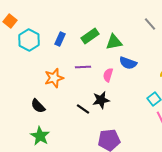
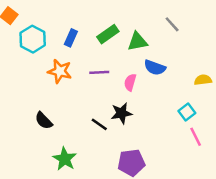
gray line: (150, 24) -> (172, 24), moved
orange star: (54, 78) -> (60, 71), moved, turned 30
green star: (40, 136) -> (65, 159), moved

